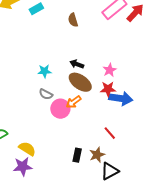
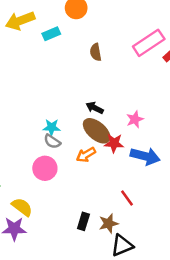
cyan star: (45, 71) -> (52, 127), moved
red star: (108, 89) -> (114, 143), moved
pink circle: (60, 109) -> (45, 168), moved

